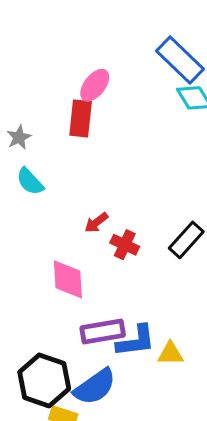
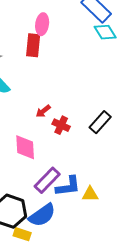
pink ellipse: (95, 85) -> (42, 24), turned -30
purple rectangle: (103, 331) -> (47, 180), turned -36

